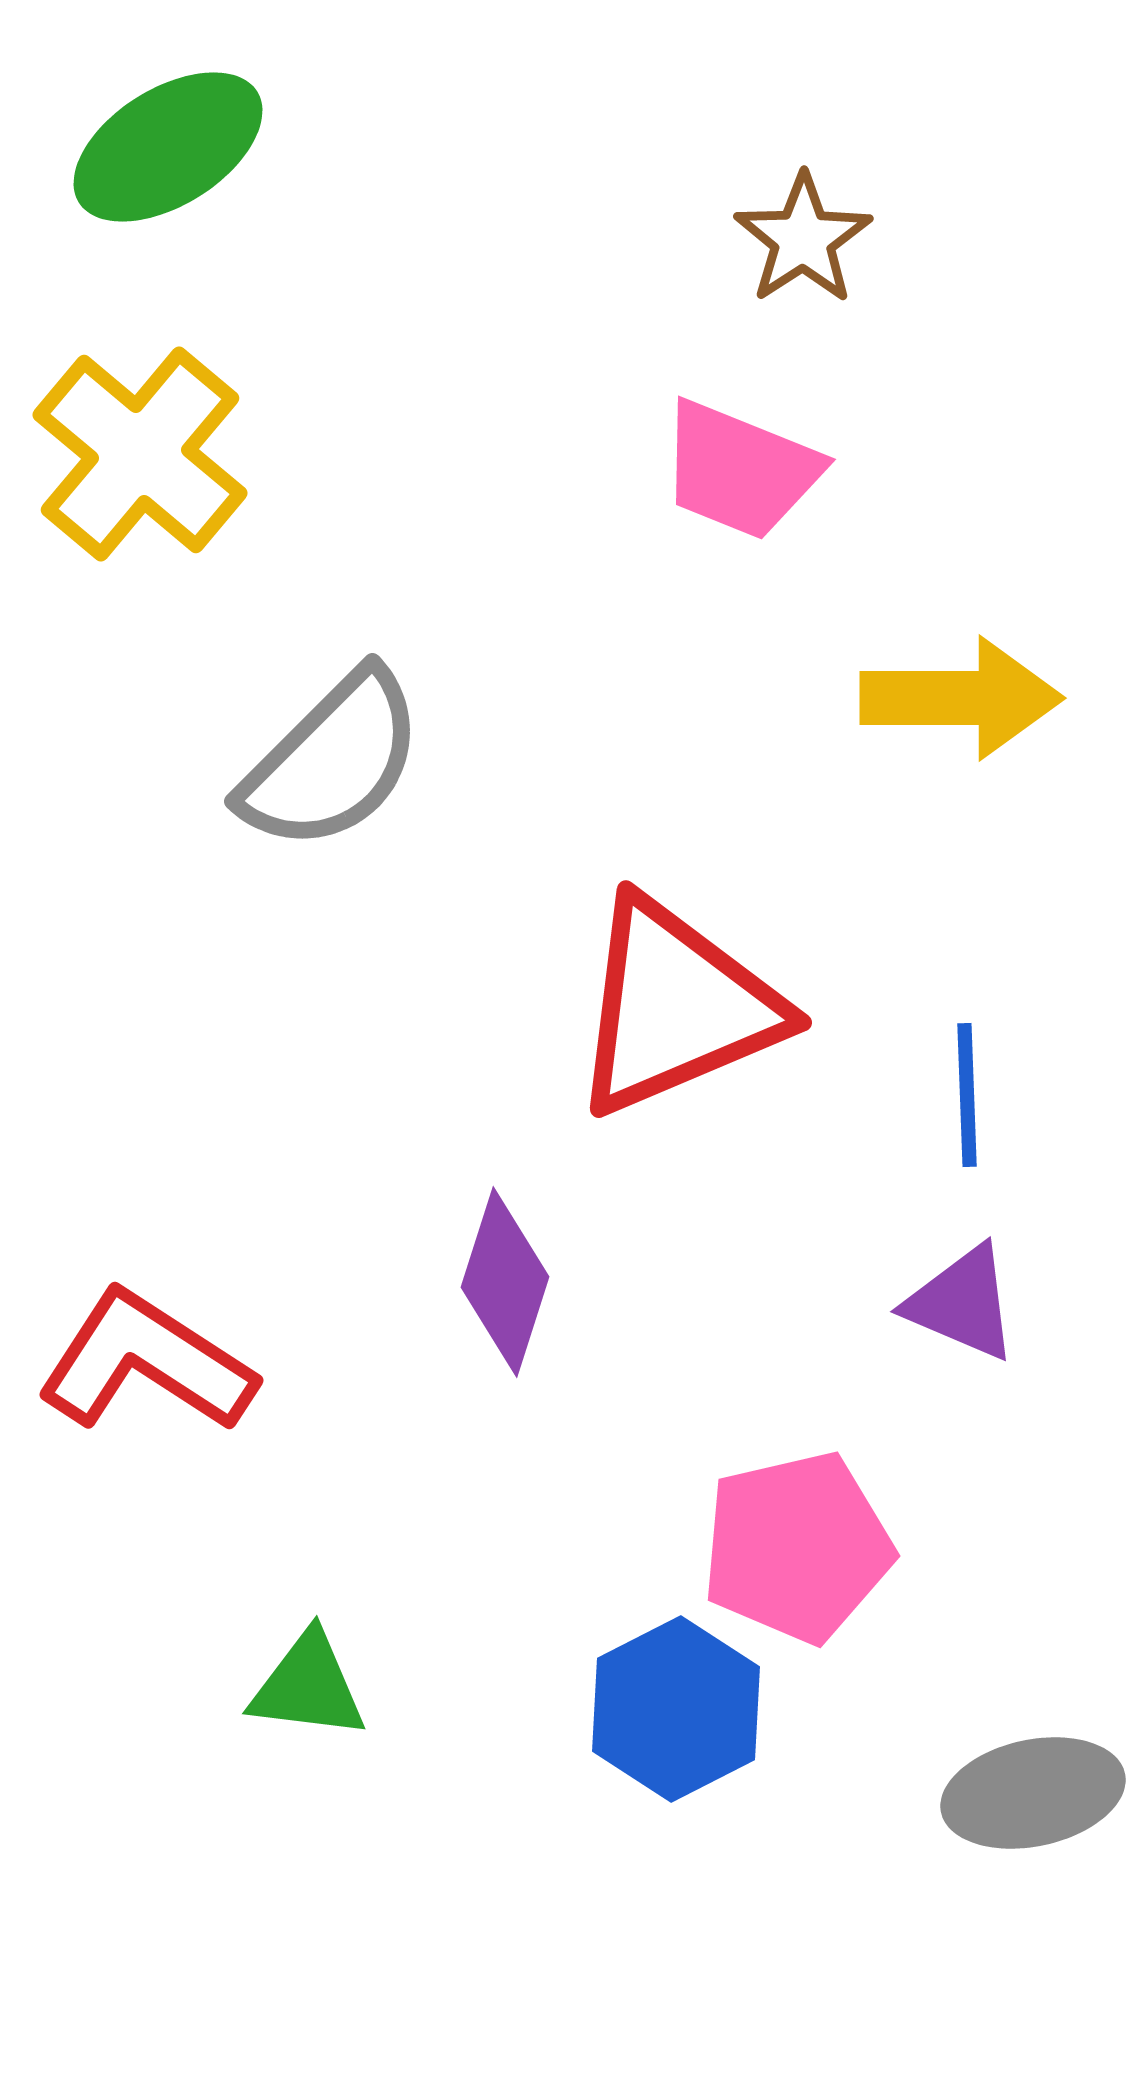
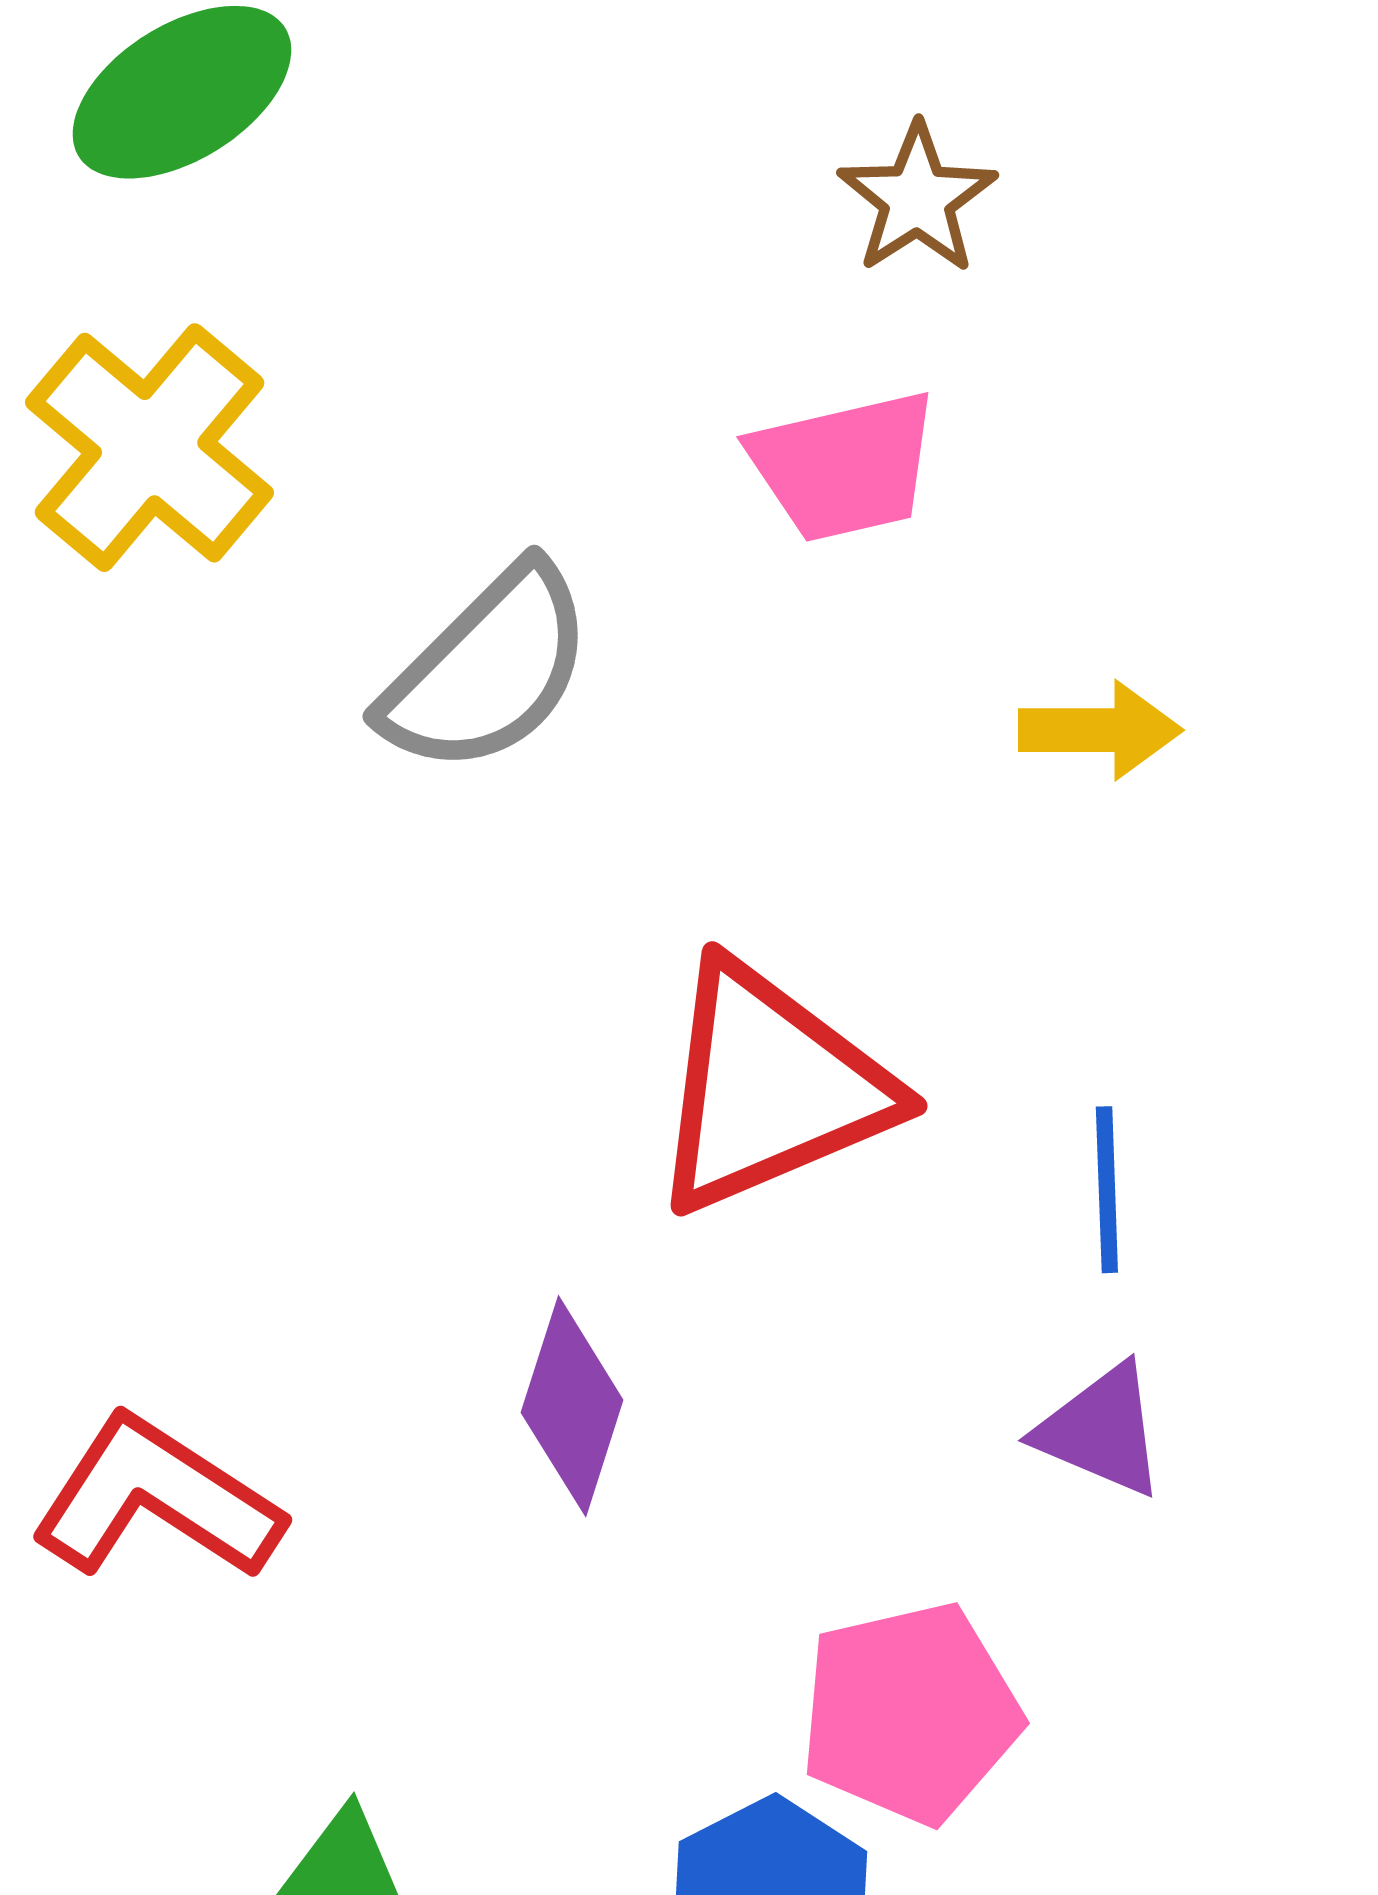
pink trapezoid: (740, 470) -> (844, 466), turned -35
yellow arrow: (961, 698) -> (1100, 730), size x0.7
gray semicircle: (332, 761) -> (488, 670), moved

